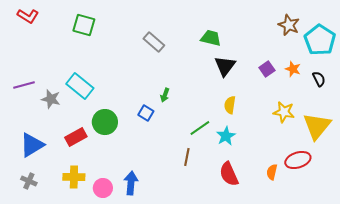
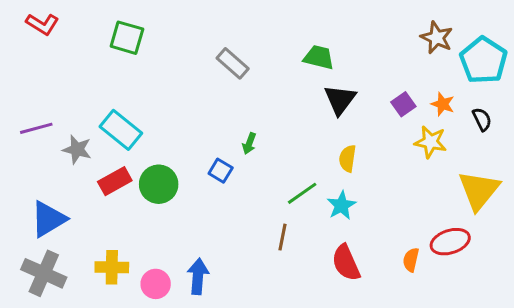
yellow star: (284, 112) -> (431, 142), moved
red rectangle: (76, 137) -> (115, 181), moved
gray cross: (29, 181) -> (44, 273), size x1.8

